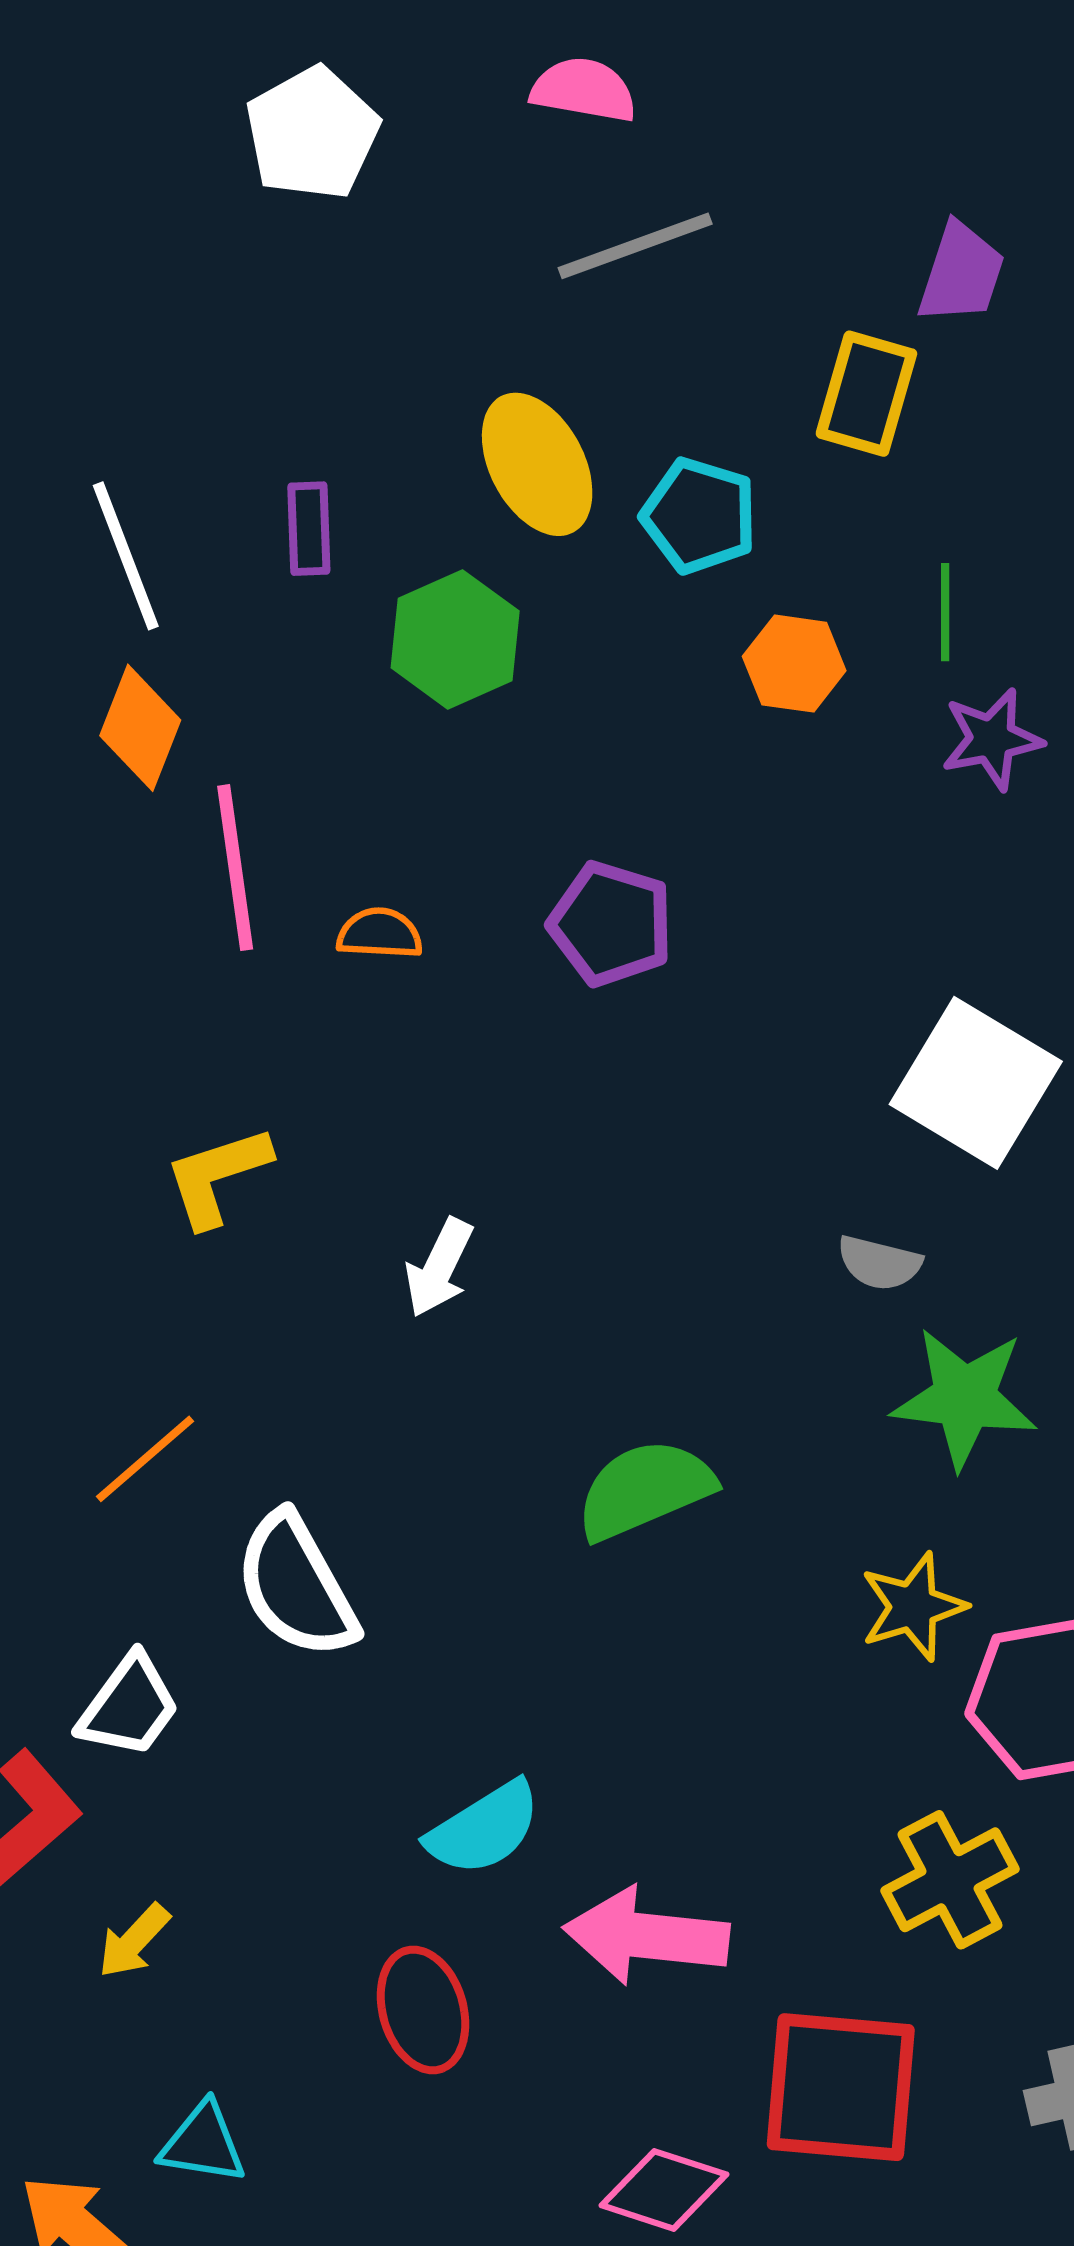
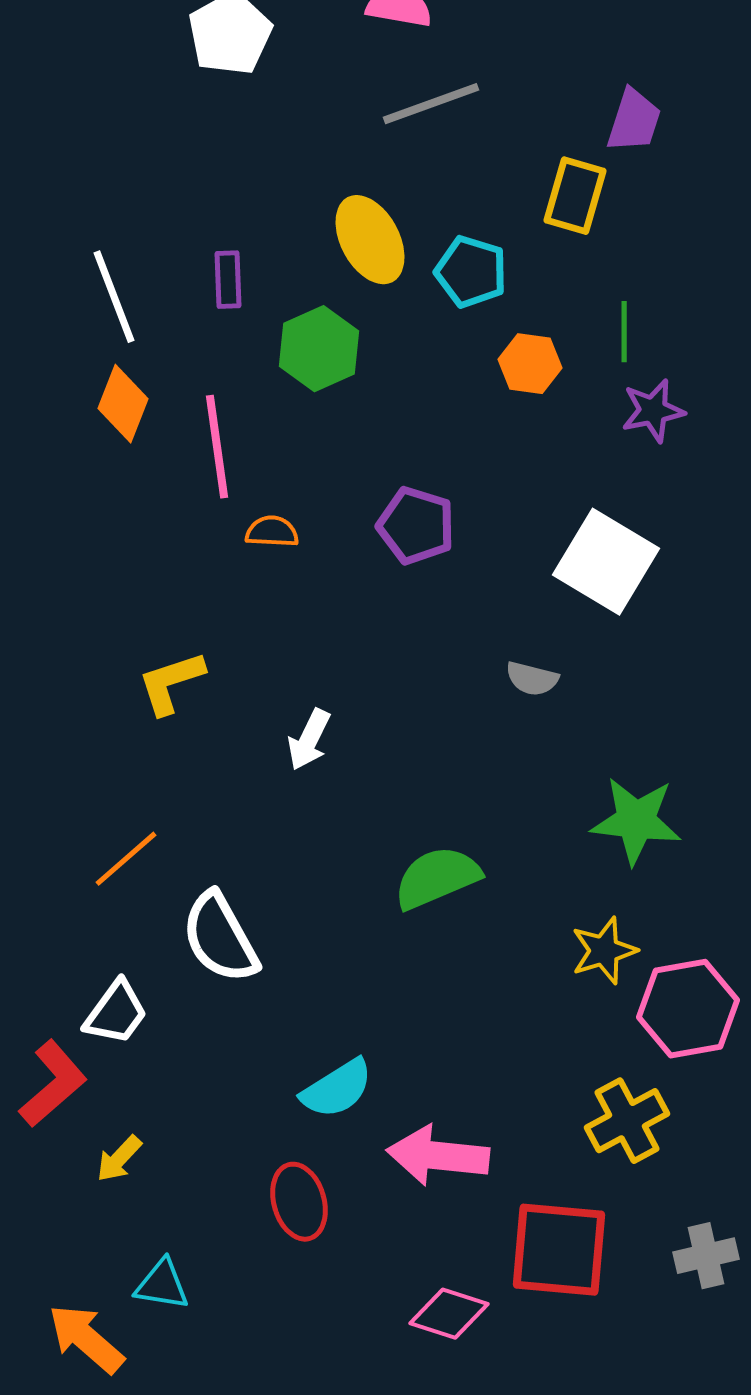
pink line: (235, 868) -> (217, 447), moved
white square: (976, 1083) -> (606, 562), moved
gray semicircle: (879, 1263) -> (532, 679), moved

